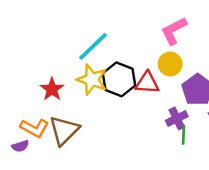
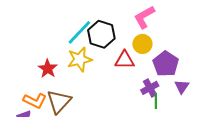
black hexagon: (119, 79) -> (101, 34), moved
yellow star: (92, 80) -> (80, 59), turned -30

